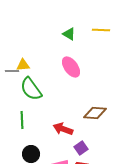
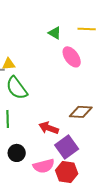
pink ellipse: (71, 67) -> (72, 57), moved
purple square: (81, 148) -> (67, 147), size x1.6

